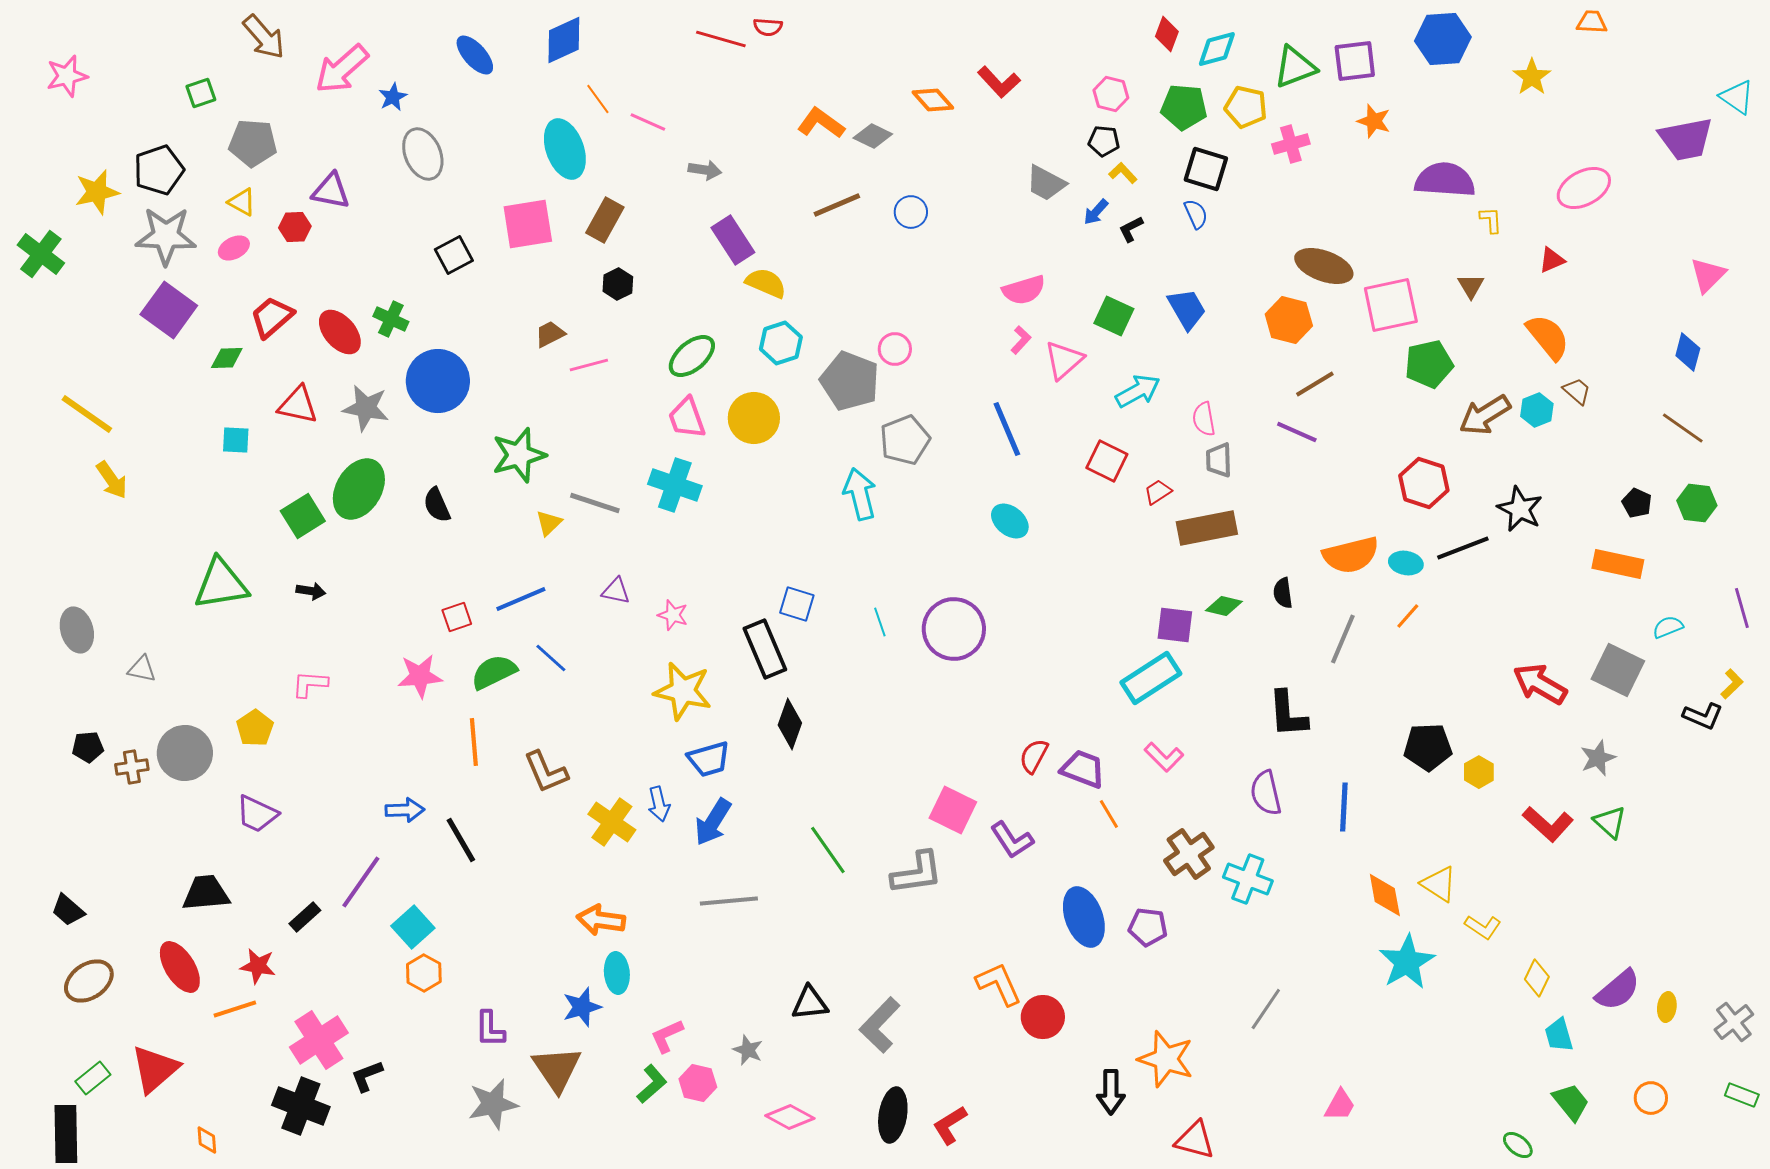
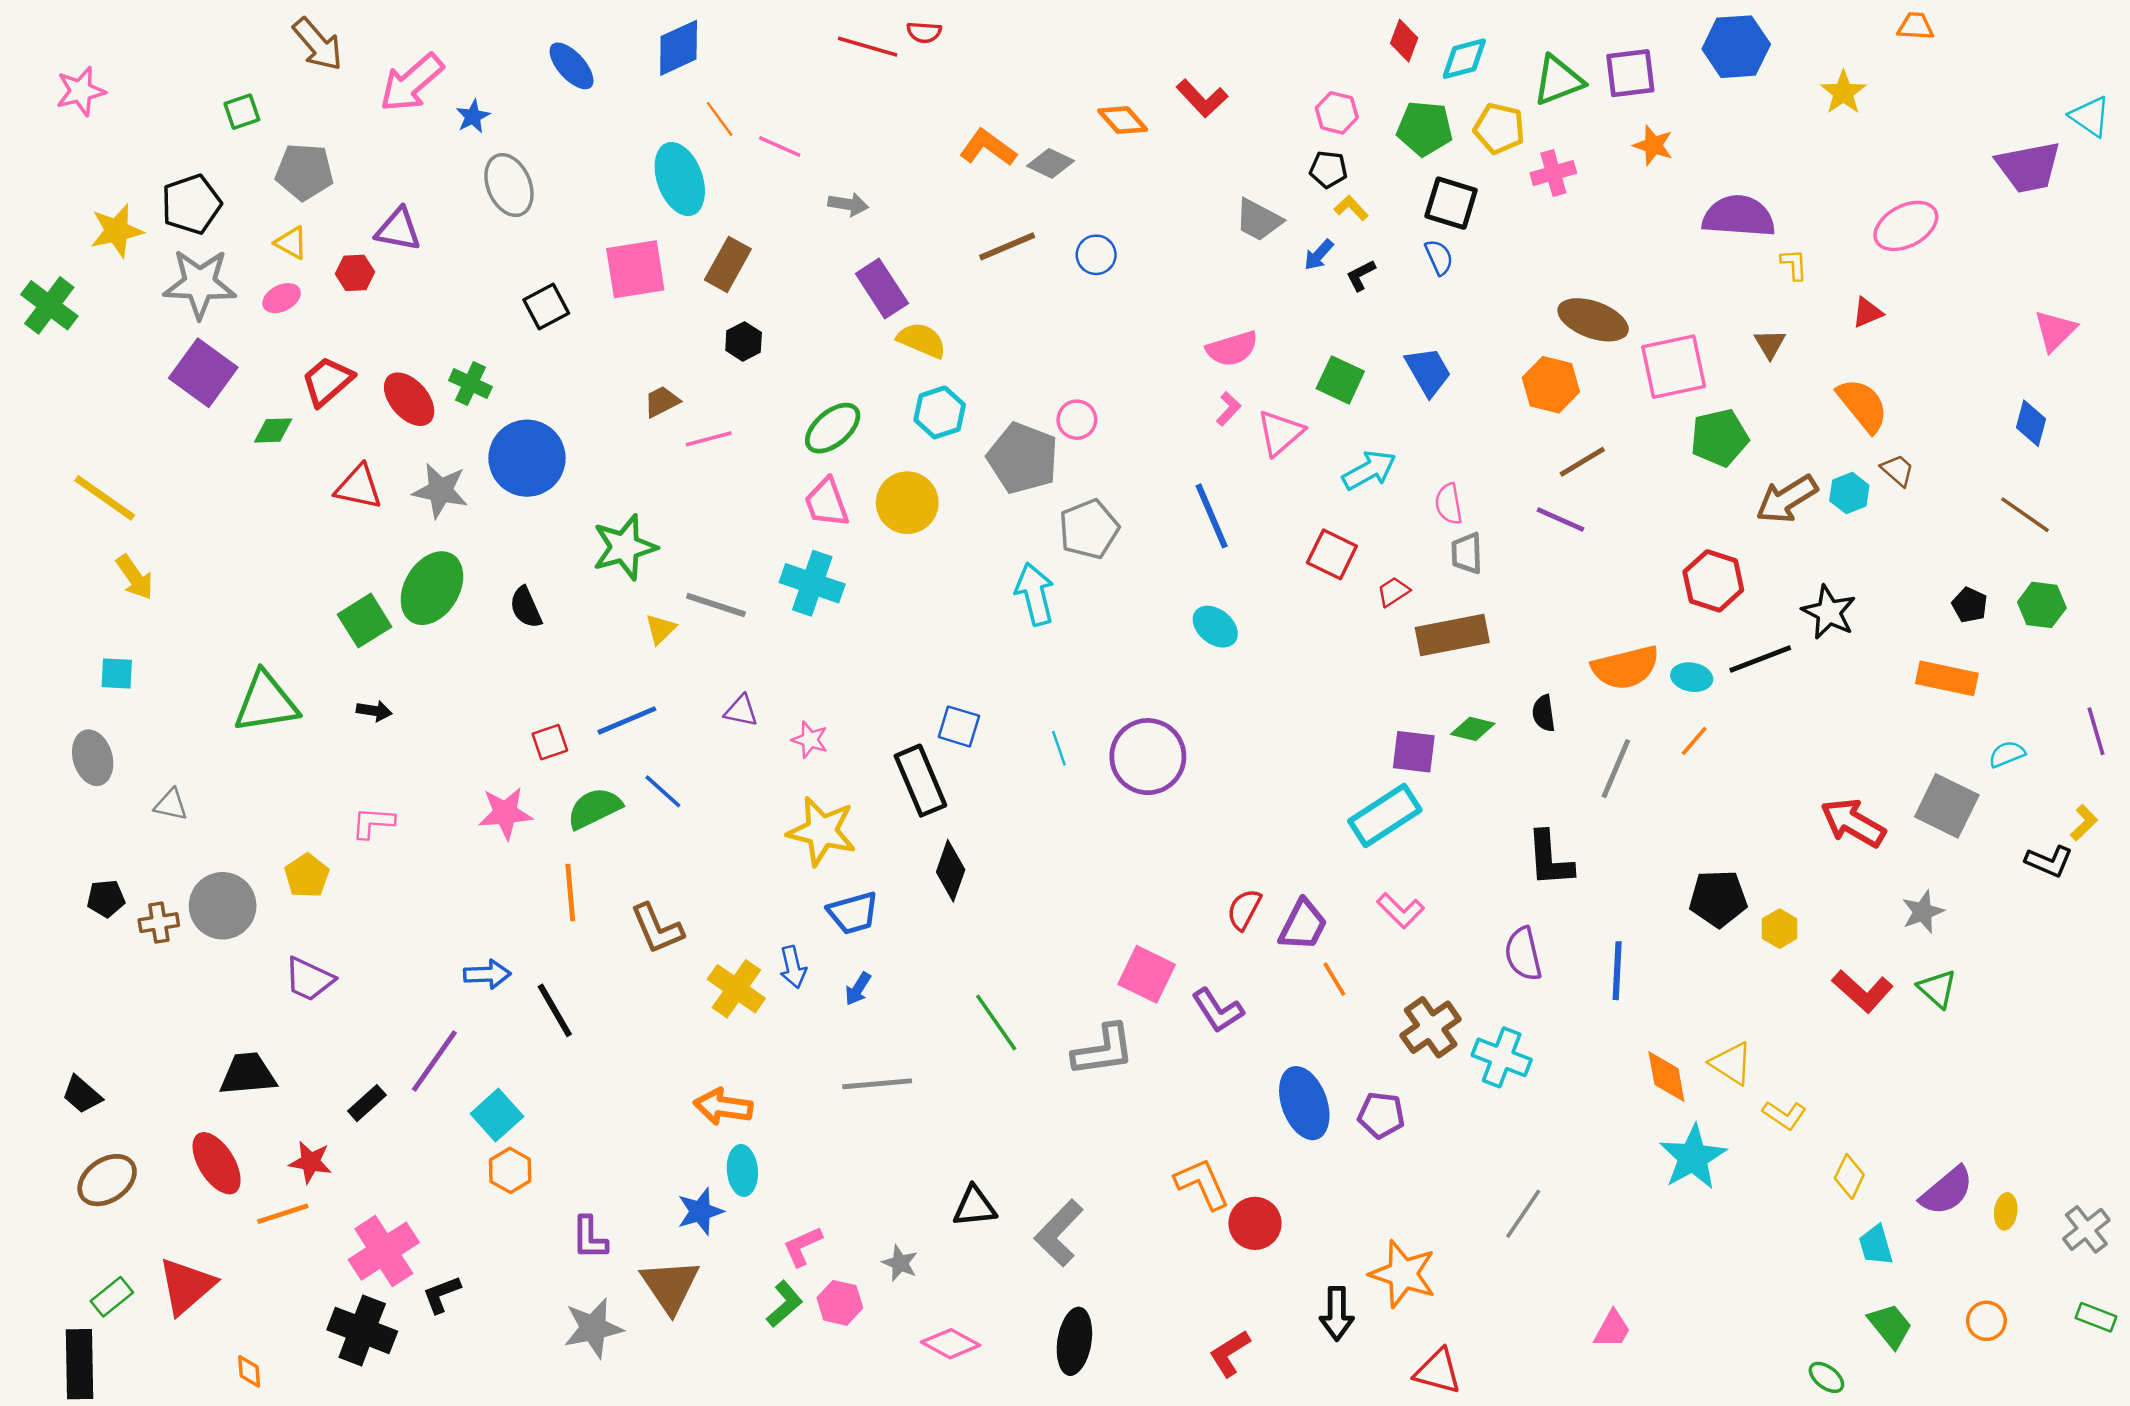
cyan square: (236, 440) -> (117, 674), moved
purple trapezoid: (1083, 769) -> (1303, 925), turned 96
blue arrow: (713, 822) -> (858, 989), size x0.6
red L-shape: (950, 1125) -> (1230, 1353), moved

